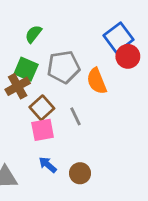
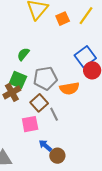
orange semicircle: (97, 81) -> (69, 88), turned -78
brown square: (42, 108) -> (39, 103), moved
blue arrow: (48, 165) -> (45, 146), moved

